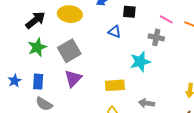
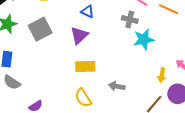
cyan star: (140, 62) -> (144, 39), moved
purple triangle: (73, 78) -> (79, 35), moved

